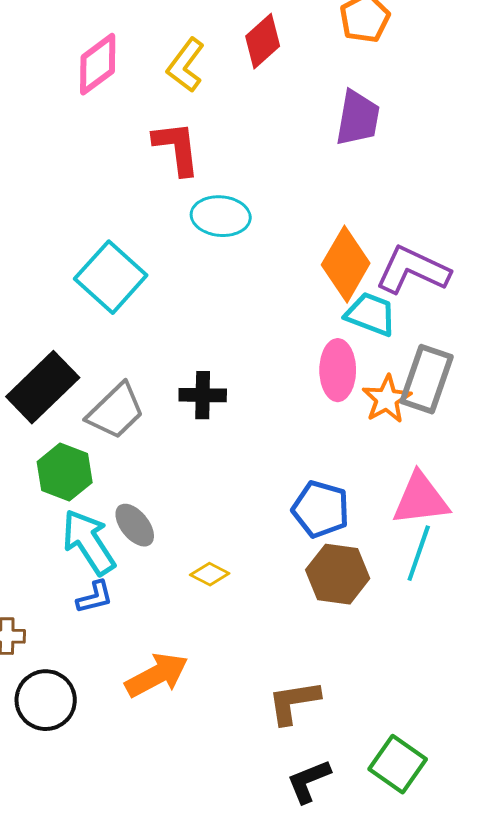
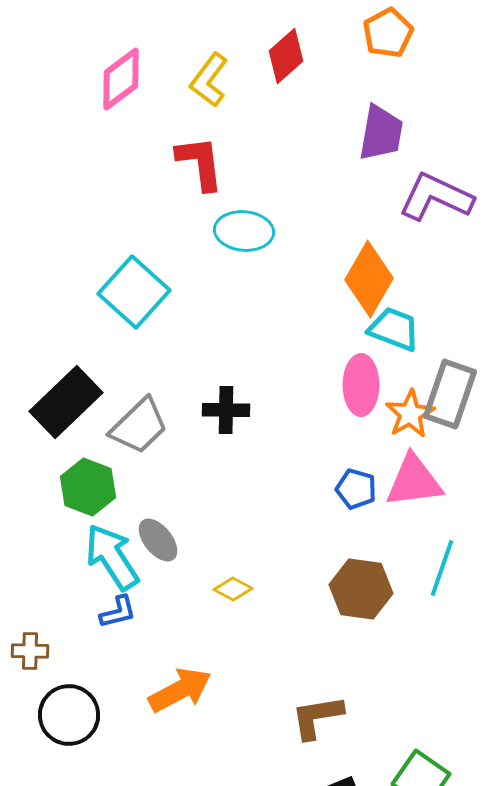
purple L-shape: (413, 270) -> (436, 197), moved
pink triangle: (421, 499) -> (414, 481), moved
blue pentagon: (321, 509) -> (356, 489), moved, size x0.7

